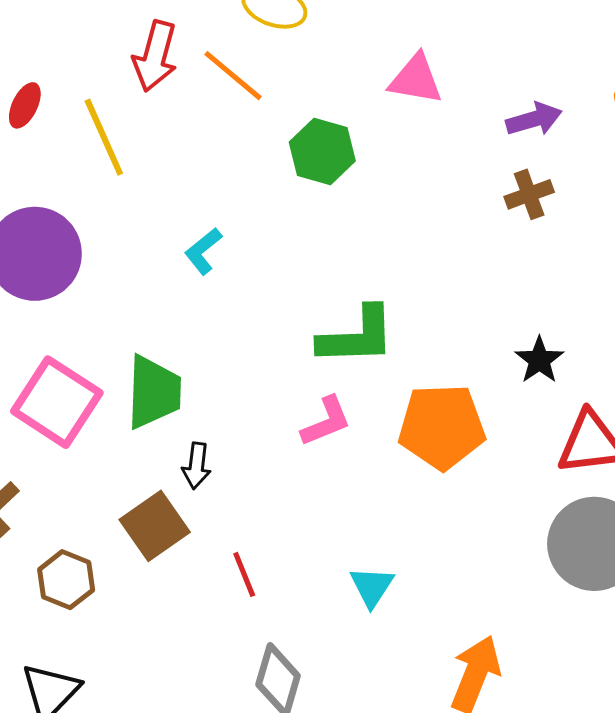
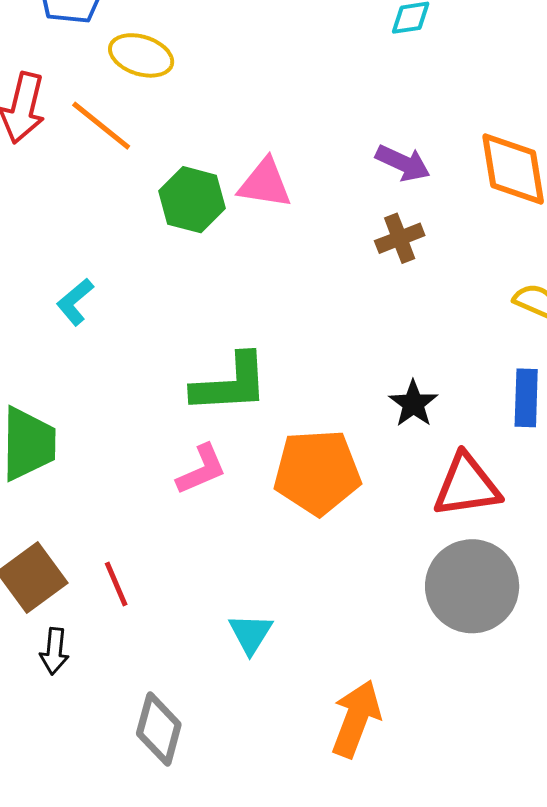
pink triangle: (416, 79) -> (265, 183), moved
purple arrow: (534, 119) -> (403, 163), turned 42
black arrow: (197, 466) -> (54, 651), moved
red line: (244, 574) -> (116, 584), moved

